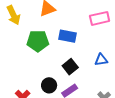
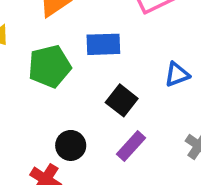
black circle: (49, 85) -> (71, 145), moved

